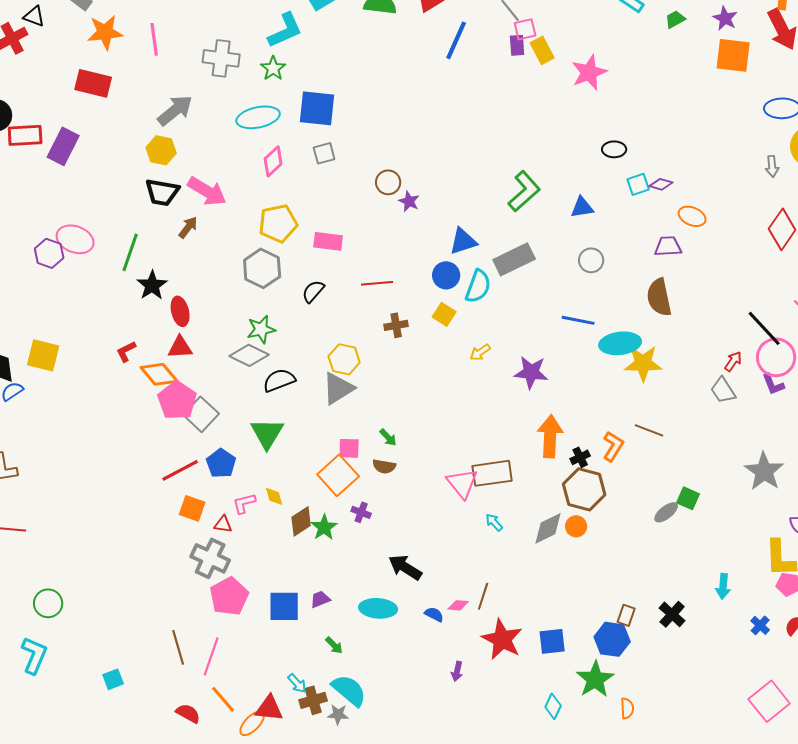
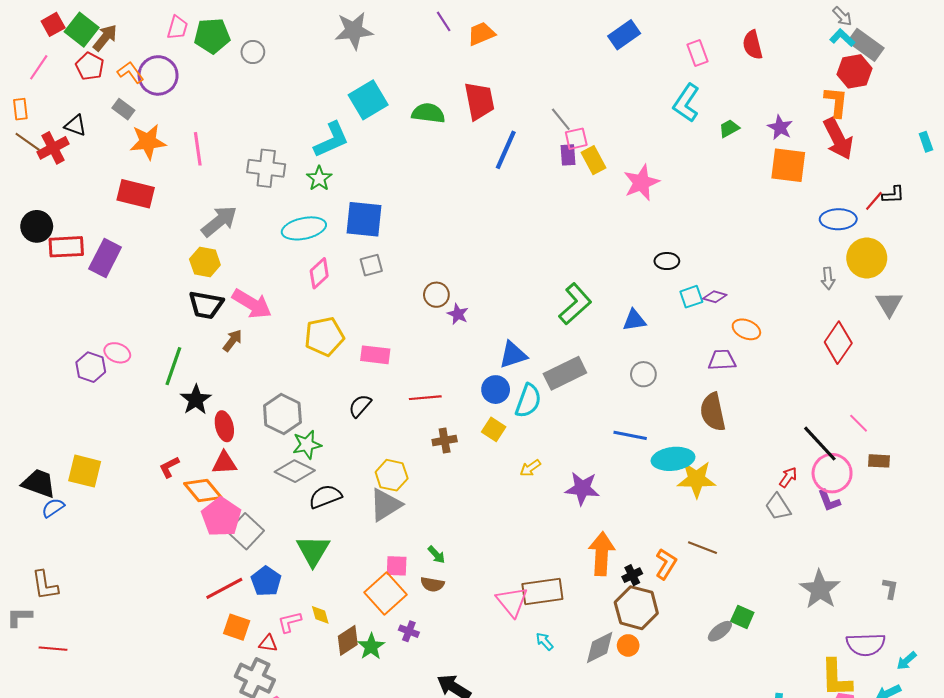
pink ellipse: (75, 239) -> (117, 353), size x0.7
gray hexagon: (262, 268) -> (282, 414), moved

